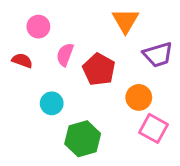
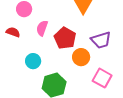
purple trapezoid: (158, 55) -> (101, 40), moved
orange circle: (139, 97) -> (81, 57), moved

